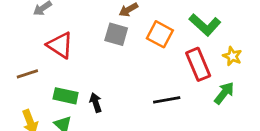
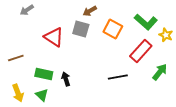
red triangle: (60, 45) -> (54, 37), moved
yellow star: (232, 56) -> (166, 35), moved
red rectangle: (198, 64) -> (141, 51), turned 65

